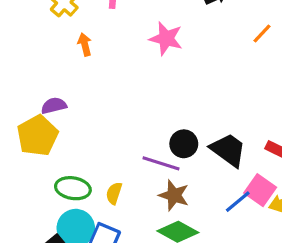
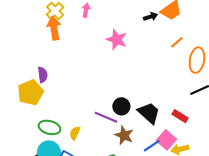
orange arrow: (85, 45) -> (54, 28), moved, size x1.6
purple semicircle: (54, 106) -> (43, 75), turned 91
brown star: (174, 195) -> (124, 135), moved

